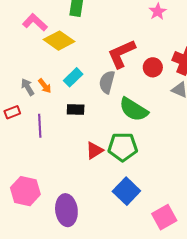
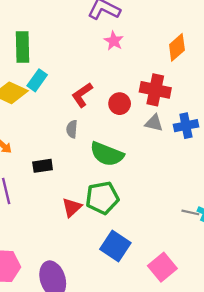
red L-shape: (121, 54) -> (82, 95), size x0.7
cyan rectangle: (73, 77) -> (37, 80), moved
gray semicircle: (107, 82) -> (72, 129), size x0.7

